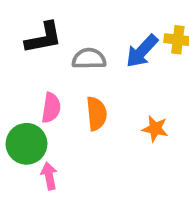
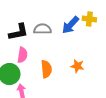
black L-shape: (44, 38) -> (18, 32), moved
orange semicircle: (97, 114) -> (46, 69), moved

